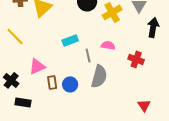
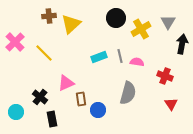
gray line: (88, 55) -> (120, 56), moved
blue circle: (70, 84) -> (98, 110), moved
black rectangle: (23, 102) -> (52, 119), turned 70
red triangle: (144, 105) -> (171, 104), moved

